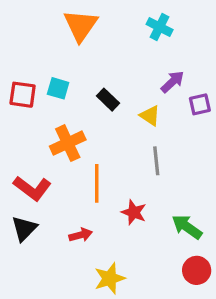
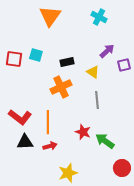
black rectangle: (108, 100) -> (67, 62), turned -56
orange cross: (68, 143) -> (61, 87), moved
orange line: (97, 183) -> (48, 122), moved
green arrow: (187, 227) -> (105, 141), moved
black triangle: (24, 228) -> (25, 142), moved, turned 42

